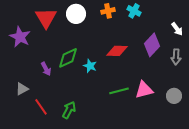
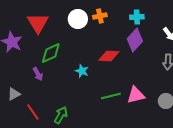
cyan cross: (134, 11) -> (137, 17), moved, turned -32
white circle: (76, 14) -> (78, 19), moved
purple diamond: (152, 45) -> (135, 40), moved
green diamond: (68, 58) -> (51, 53), moved

